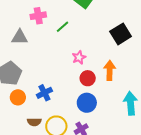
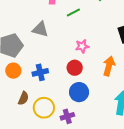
gray triangle: (20, 37) -> (40, 29), moved
red circle: (88, 78) -> (75, 68), moved
brown semicircle: (34, 122) -> (23, 98), turned -80

